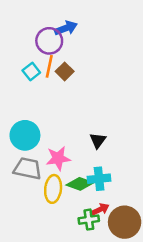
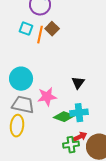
orange line: (49, 66) -> (40, 35), moved
cyan square: (31, 71) -> (26, 29), turned -32
yellow ellipse: (53, 189) -> (17, 126), moved

